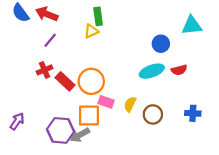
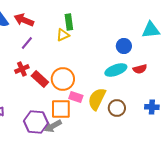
yellow semicircle: (130, 104) -> (97, 99), size x1.6

